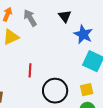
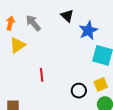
blue star: (83, 34) -> (88, 30), turned 30
black circle: (55, 91) -> (79, 91), moved, size x0.6

